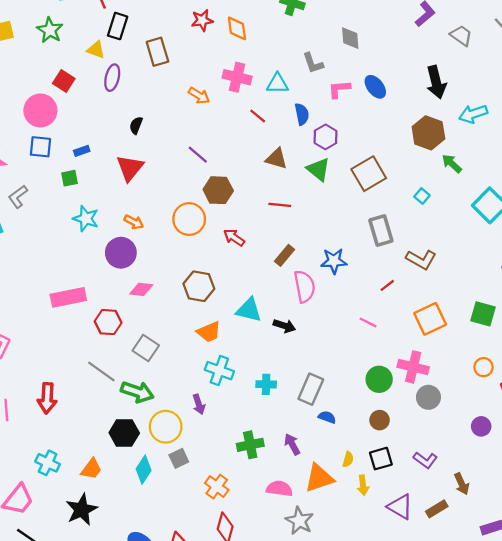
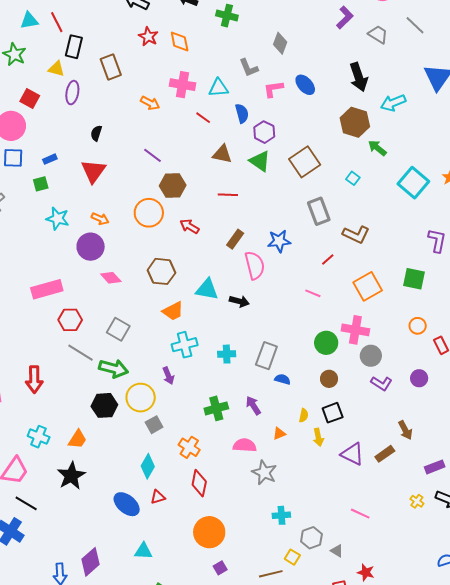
red star: (202, 20) -> (148, 37), turned -30
gray diamond: (350, 38) -> (280, 43), turned 30
pink diamond: (141, 289) -> (111, 278), turned 45
red hexagon: (108, 322) -> (70, 320), moved
cyan cross: (219, 371) -> (185, 345), turned -30
purple L-shape: (425, 460) -> (381, 383), moved
cyan diamond: (144, 470) -> (148, 466), moved
orange triangle: (319, 478) -> (279, 434), size x0.5

